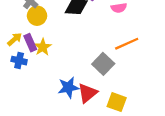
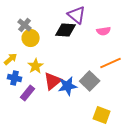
purple rectangle: (30, 43) -> (28, 93), moved, turned 63
blue star: (68, 87) -> (68, 86), moved
red triangle: (87, 93) -> (53, 81), moved

